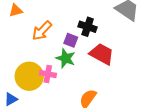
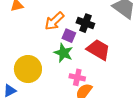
orange arrow: (42, 31) -> (54, 21), moved
pink cross: (48, 74) -> (77, 77), moved

